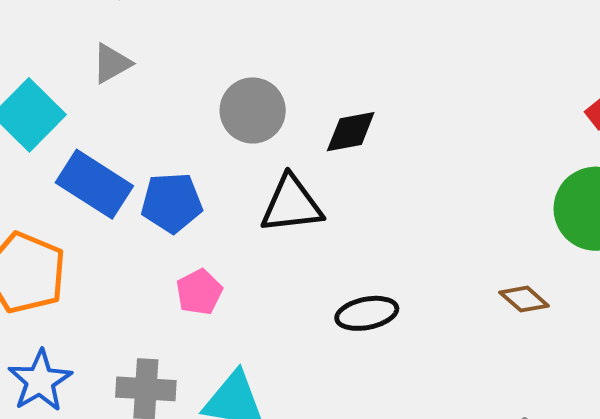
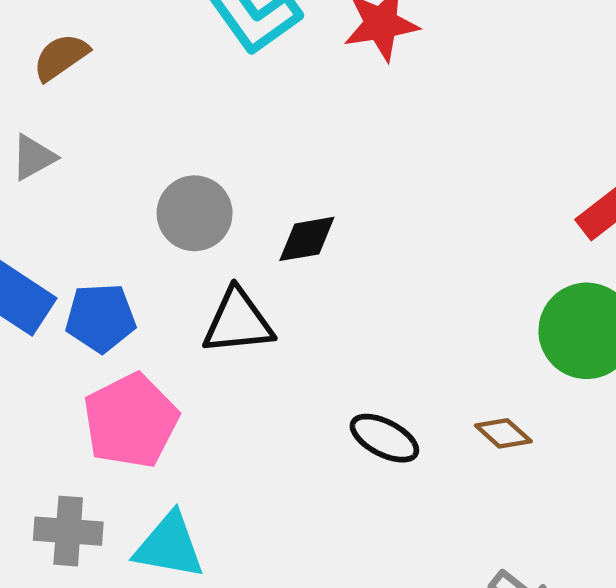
pink pentagon: (199, 292) -> (131, 421), size x1.8
black ellipse: (367, 313) -> (384, 438), moved, turned 38

